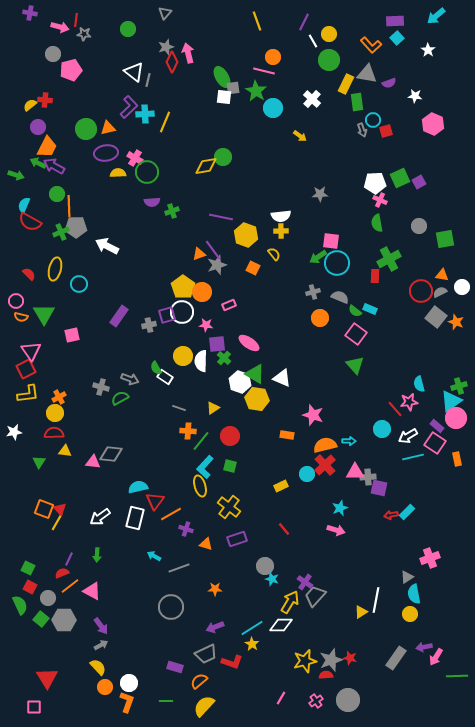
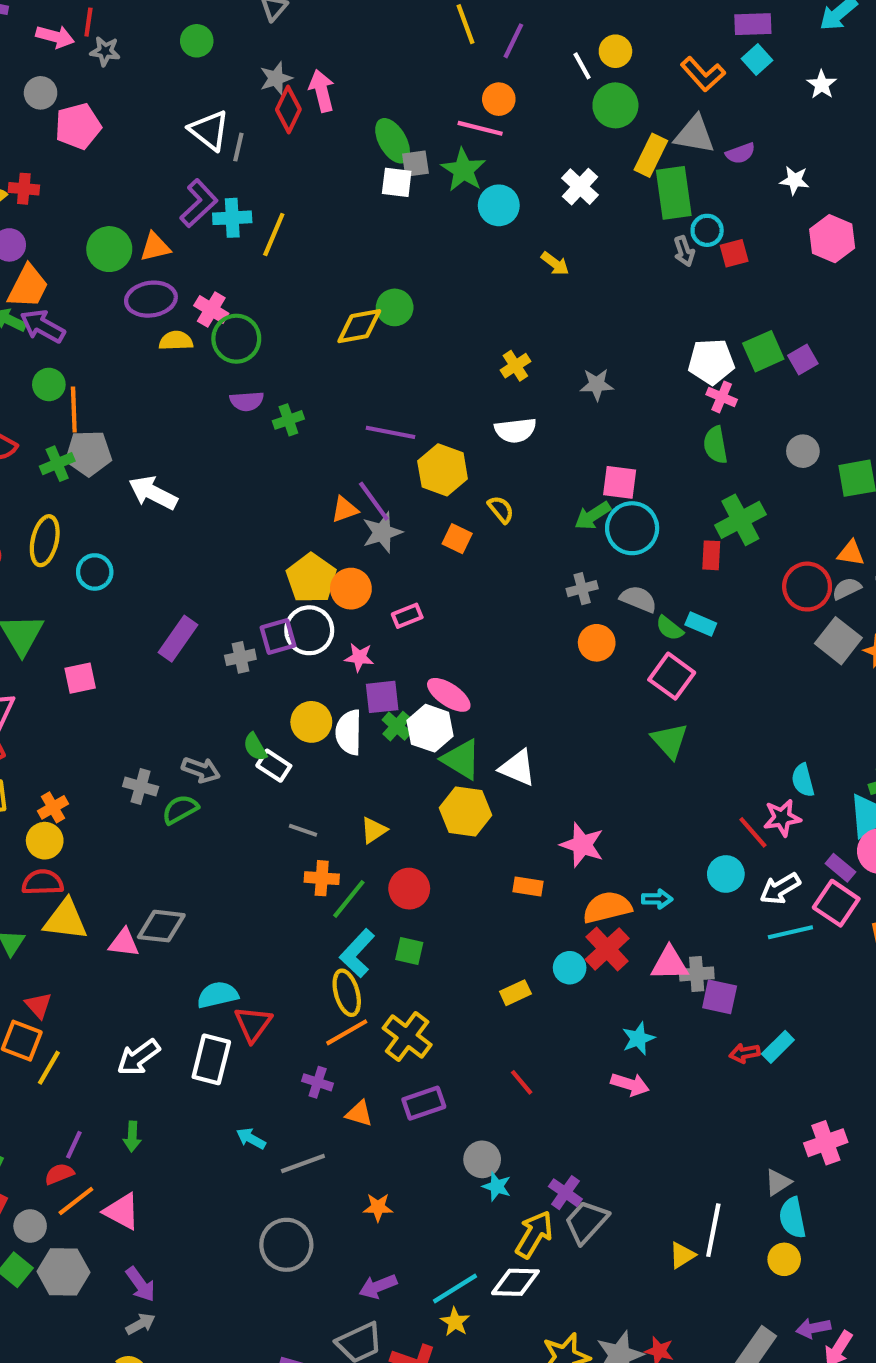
purple line: (304, 22) -> (513, 41), moved
green rectangle: (357, 102) -> (674, 193), size x1.4
yellow cross: (281, 231) -> (515, 366), moved, turned -32
white hexagon: (240, 382) -> (430, 728), moved
yellow triangle: (65, 451) -> (66, 920), size x1.6
red triangle: (60, 509) -> (38, 1005), moved
orange line: (171, 514) -> (347, 1032), moved

